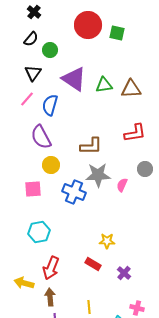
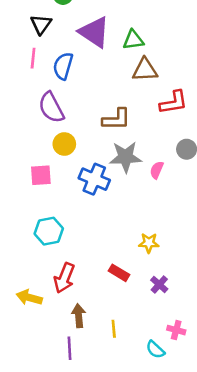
brown triangle: (131, 89) -> (145, 70), moved
pink line: (27, 99) -> (33, 58), turned -35
yellow star: (107, 241) -> (149, 243), moved
brown arrow: (50, 297) -> (79, 316), moved

